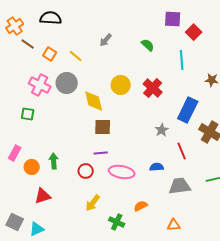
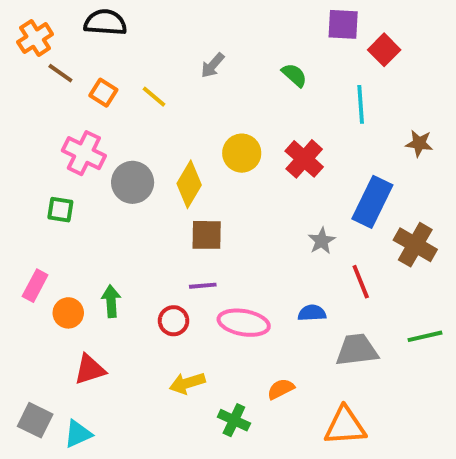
gray circle: (67, 83) -> (133, 182), moved
yellow diamond: (94, 101) -> (189, 184), turned 45
yellow arrow: (93, 203) -> (187, 383), turned 36
orange triangle: (174, 225) -> (345, 426), size x1.6

